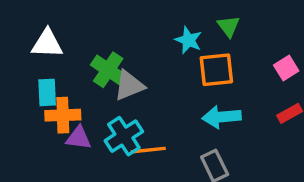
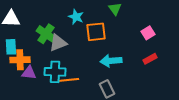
cyan star: (188, 40) -> (76, 17), moved
orange square: (216, 70) -> (96, 32), moved
cyan cross: (124, 136) -> (55, 72), turned 35

